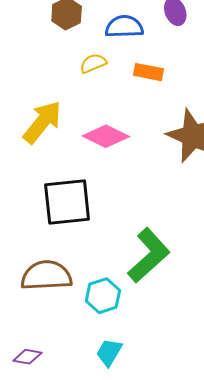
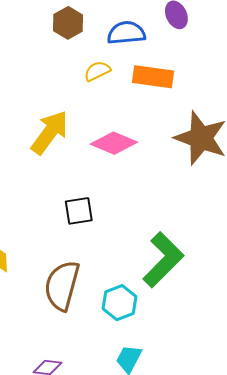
orange rectangle: (148, 72) -> (153, 77), size x1.4
black square: (67, 202) -> (79, 211), size x0.6
brown semicircle: (46, 276) -> (62, 286), turned -69

